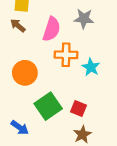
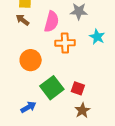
cyan star: (91, 67) -> (97, 37), moved
blue arrow: (20, 127) -> (28, 107), turned -63

